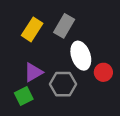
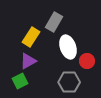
yellow rectangle: (32, 29) -> (31, 37), moved
gray hexagon: (63, 84) -> (69, 82), moved

